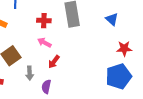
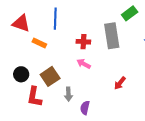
red arrow: (54, 62) -> (120, 83), moved

